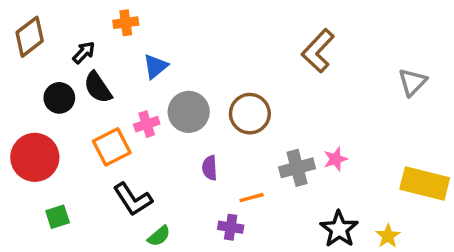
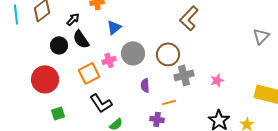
brown L-shape: (318, 51) -> (189, 18), moved
gray cross: (297, 168) -> (184, 75), moved

